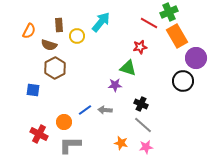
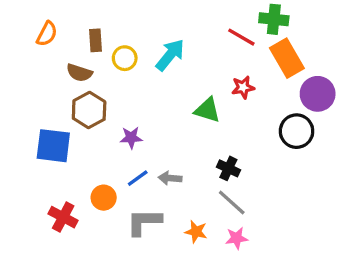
green cross: (169, 12) -> (274, 19), turned 30
cyan arrow: (101, 22) -> (170, 55), moved
orange semicircle: (29, 31) -> (47, 34), moved
red star: (140, 47) -> (243, 87), moved
purple star: (115, 85) -> (131, 138), moved
blue square: (33, 90) -> (53, 146), size x1.6
gray L-shape: (70, 145) -> (144, 222), moved

